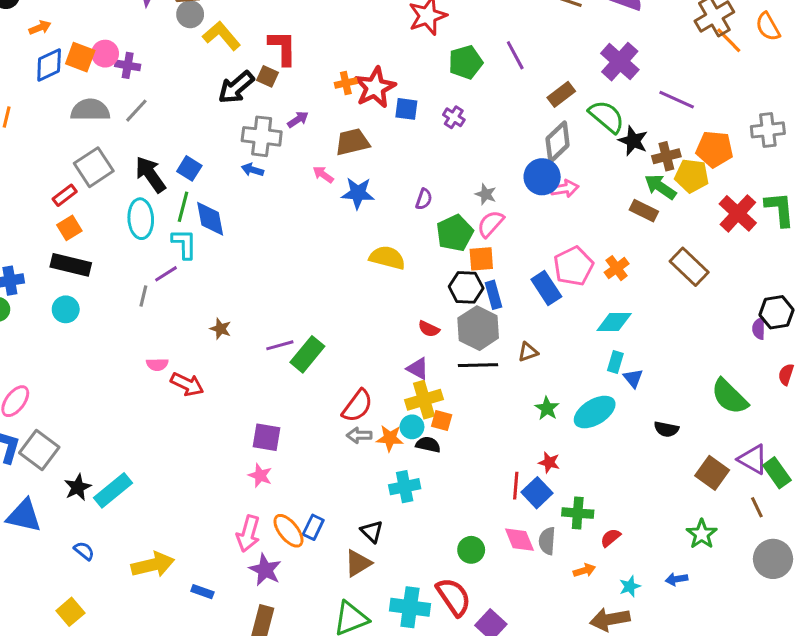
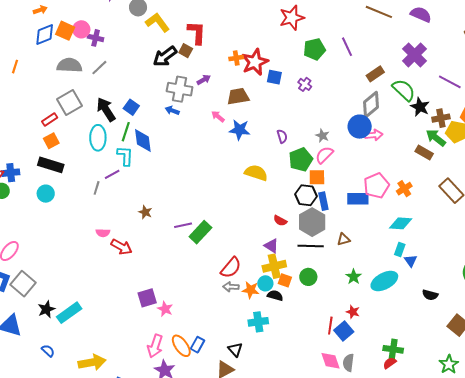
purple semicircle: (424, 199) -> (282, 136), turned -40
blue rectangle: (546, 288) -> (358, 199), turned -60
purple square: (267, 437) -> (147, 298), moved, turned -30
green cross: (578, 513) -> (393, 349), moved
green circle: (471, 550) -> (308, 277), moved

